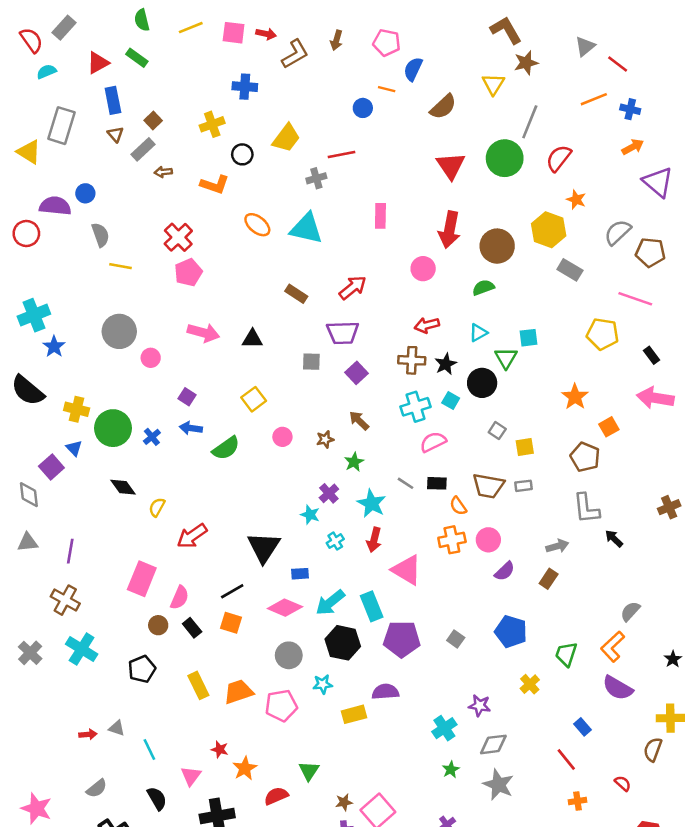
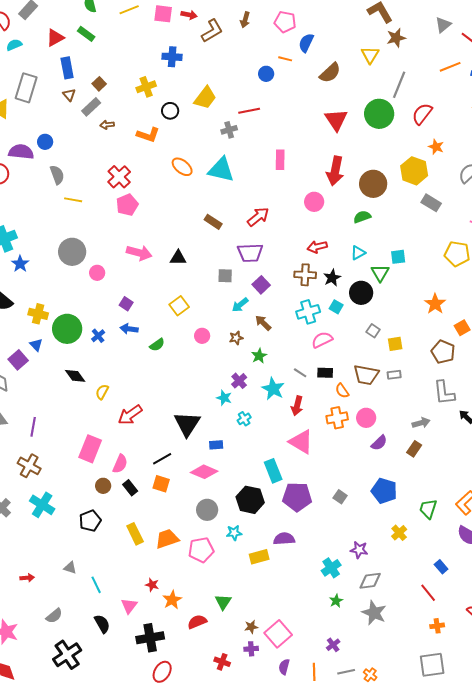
green semicircle: (226, 448) -> (157, 345), size x0.7
red arrow: (374, 540) -> (297, 406), moved
cyan arrow: (330, 603) -> (240, 305), moved, size x0.7
red arrow: (88, 734) -> (27, 578), moved

